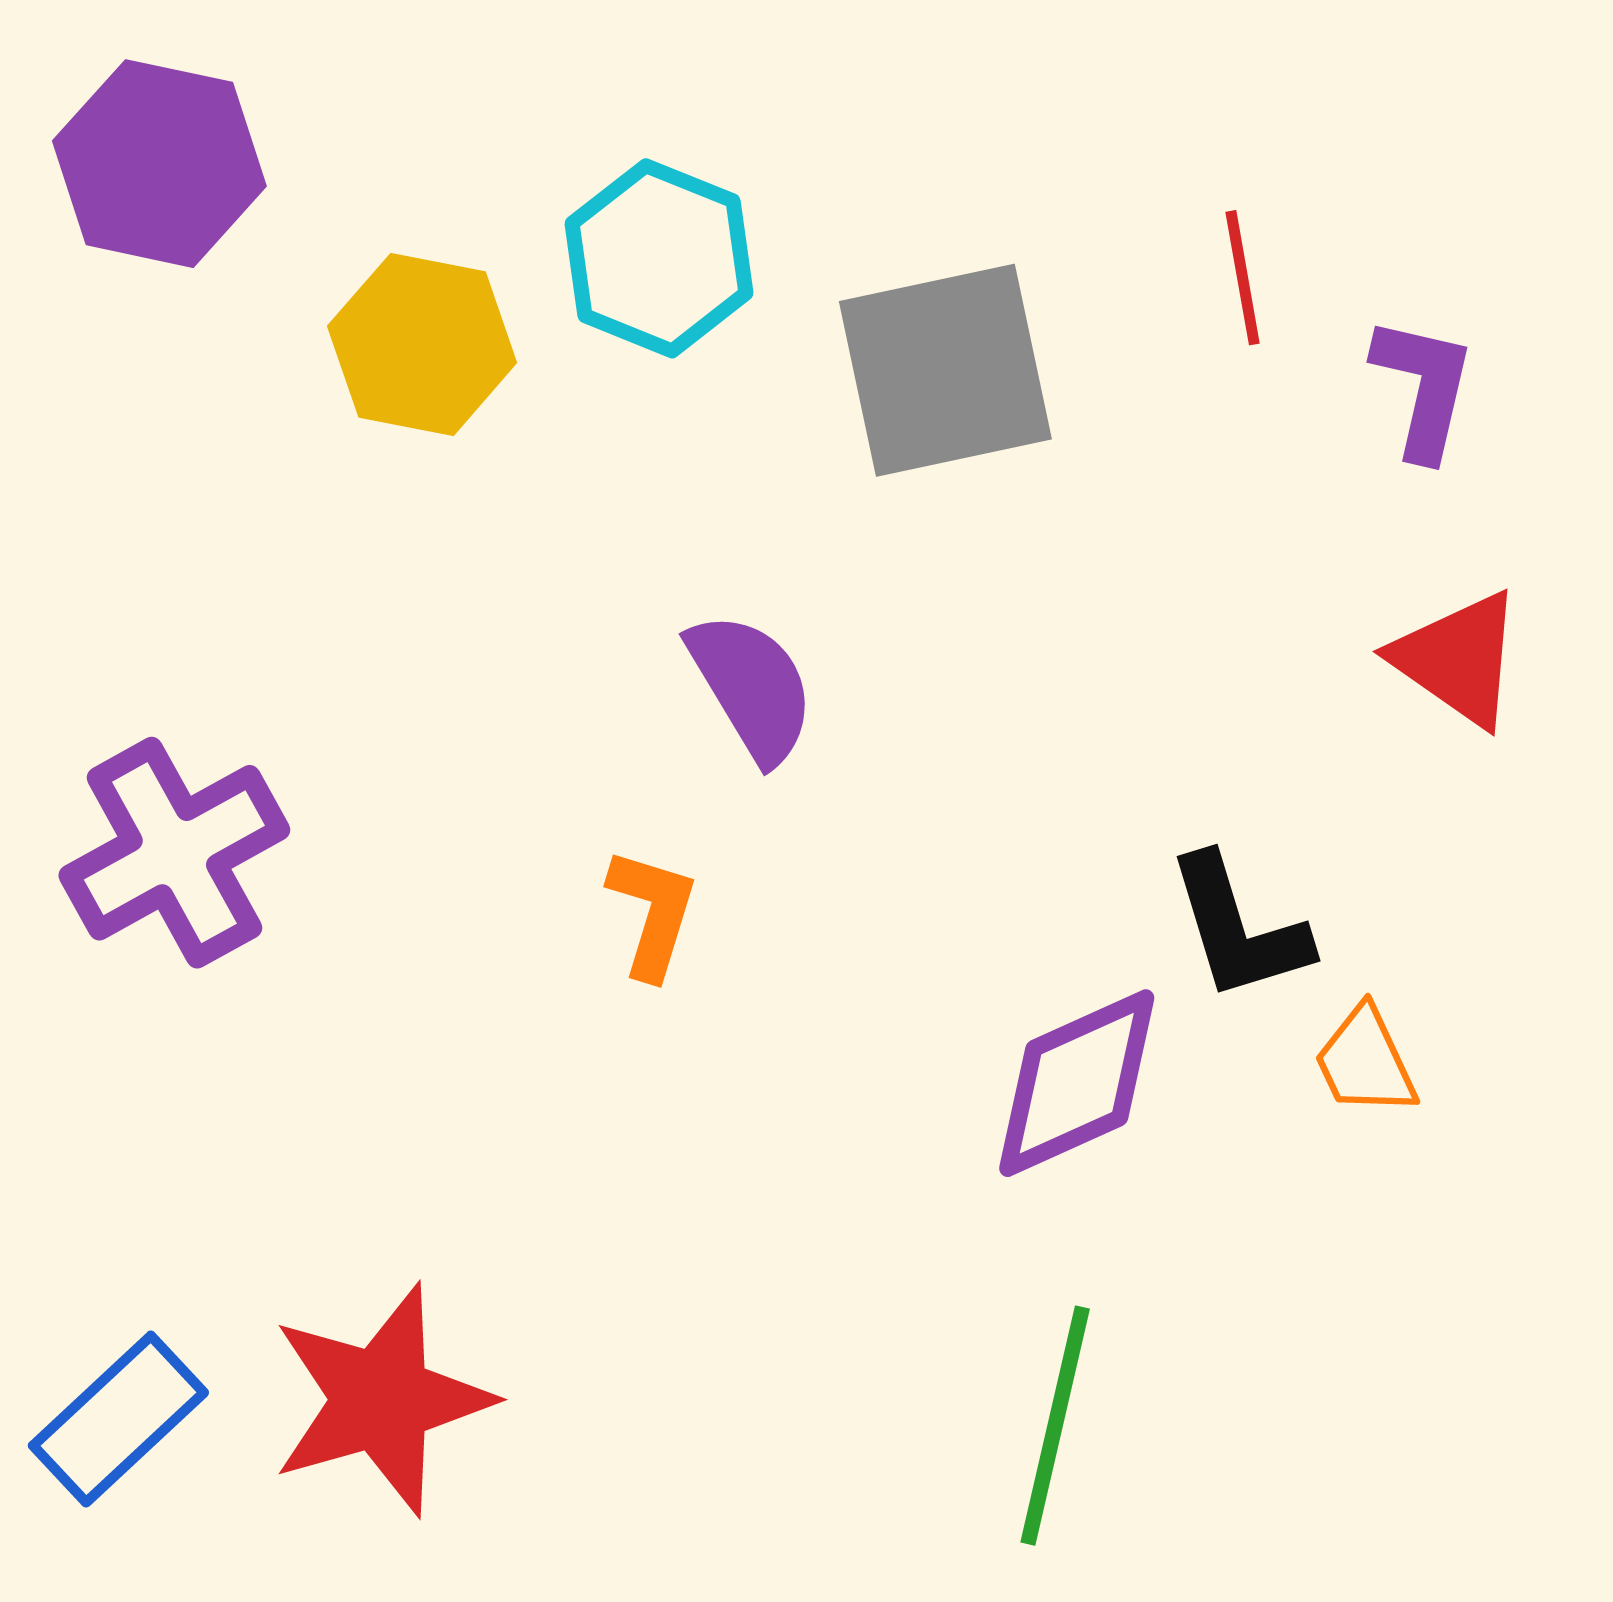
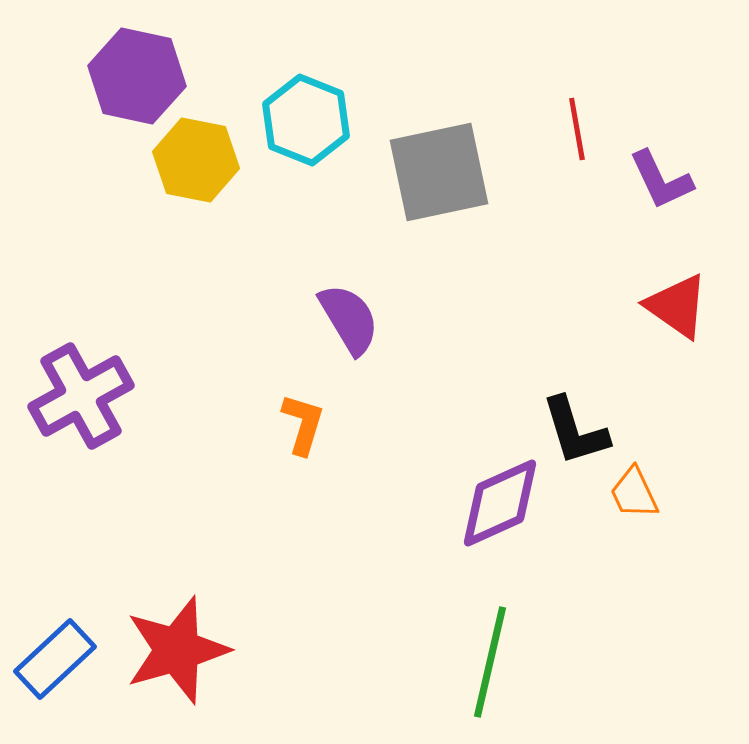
purple hexagon: (159, 164) -> (137, 76), moved
purple L-shape: (1423, 388) -> (661, 180), turned 142

